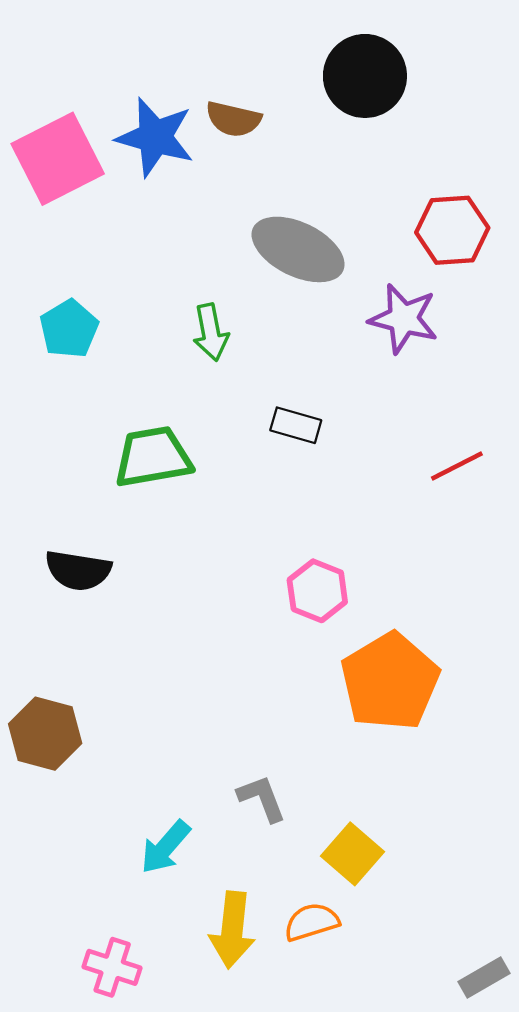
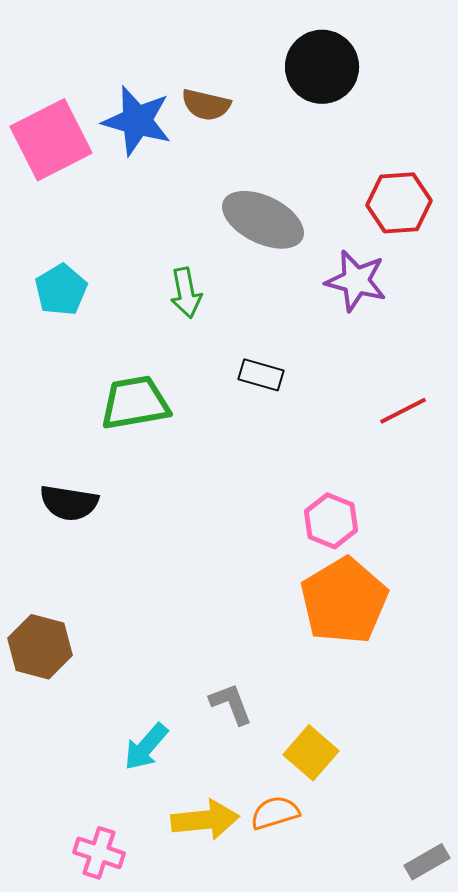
pink hexagon: (317, 591) -> (331, 521), moved
yellow arrow: (232, 930) -> (205, 820), turned -102

